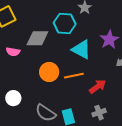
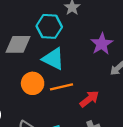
cyan triangle: (81, 49) -> (53, 59), moved

